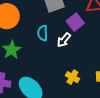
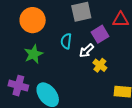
yellow cross: (72, 77) -> (100, 65), moved

